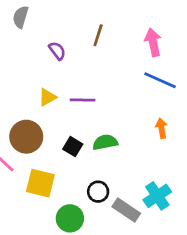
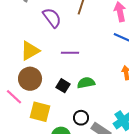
purple semicircle: (57, 51) -> (52, 18), size x1.5
yellow triangle: (47, 97) -> (30, 51), moved, size x1.5

